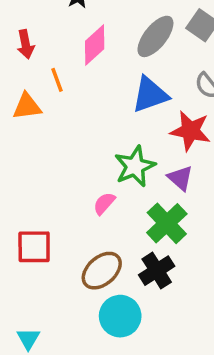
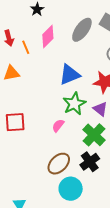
orange line: (57, 80) -> (26, 47), moved
blue triangle: (150, 95) -> (70, 75), moved
red square: (34, 247) -> (15, 122), moved

